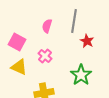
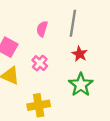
red star: (87, 41) -> (80, 54), moved

